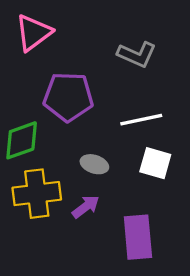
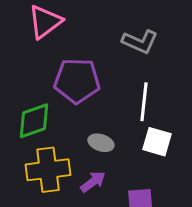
white line: (141, 120) -> (144, 102), turned -72

